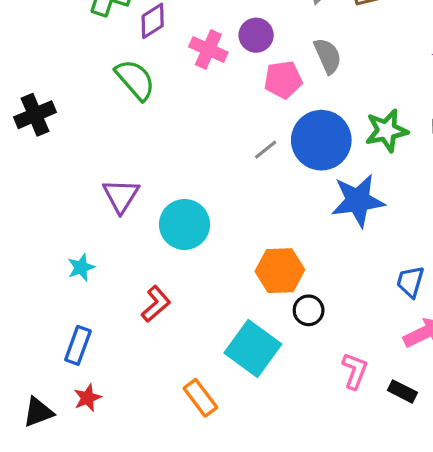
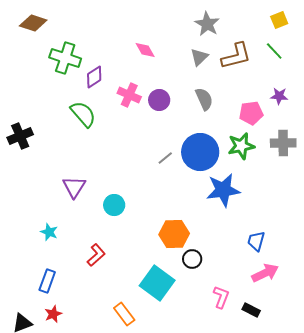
purple circle: (256, 35) -> (159, 100), moved
pink pentagon: (283, 80) -> (251, 113), moved
cyan circle: (184, 224) -> (114, 205), size x0.7
cyan star: (81, 267) -> (49, 232), turned -30

